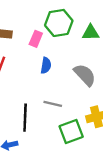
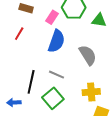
blue semicircle: (46, 65) -> (56, 41), size x1.6
green square: (71, 132) -> (53, 98), moved, turned -30

